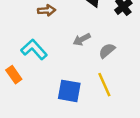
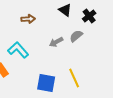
gray semicircle: (107, 51) -> (76, 36), moved

